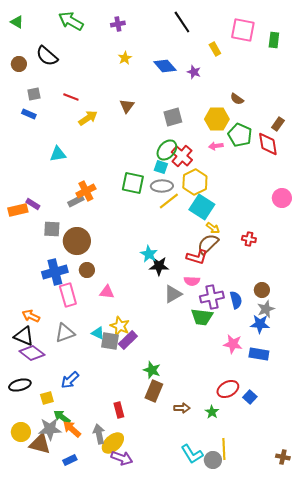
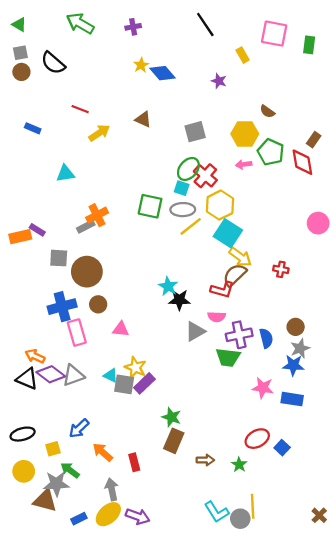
blue diamond: (165, 66) -> (162, 73), moved
gray square: (34, 94) -> (20, 53), moved
brown triangle: (127, 106) -> (143, 119), turned -42
yellow arrow: (213, 228) -> (240, 257), size x1.5
purple diamond: (32, 353) -> (51, 374), moved
orange arrow: (72, 429) -> (103, 452), moved
yellow circle: (21, 432) -> (24, 471), moved
yellow ellipse: (113, 443) -> (108, 514), moved
brown cross: (283, 457) -> (319, 515), turned 32

